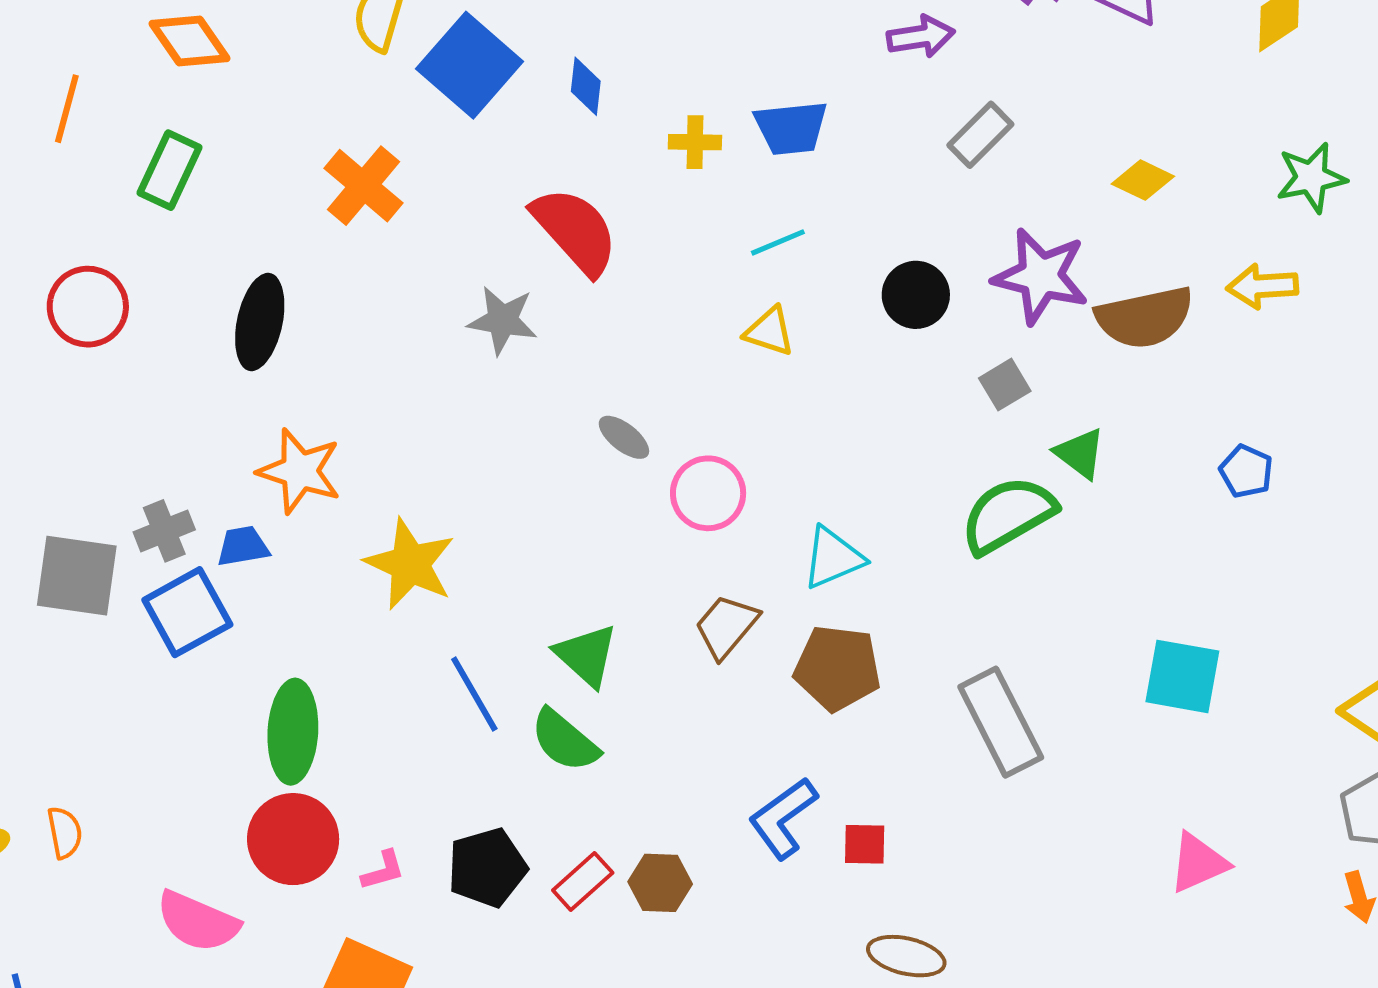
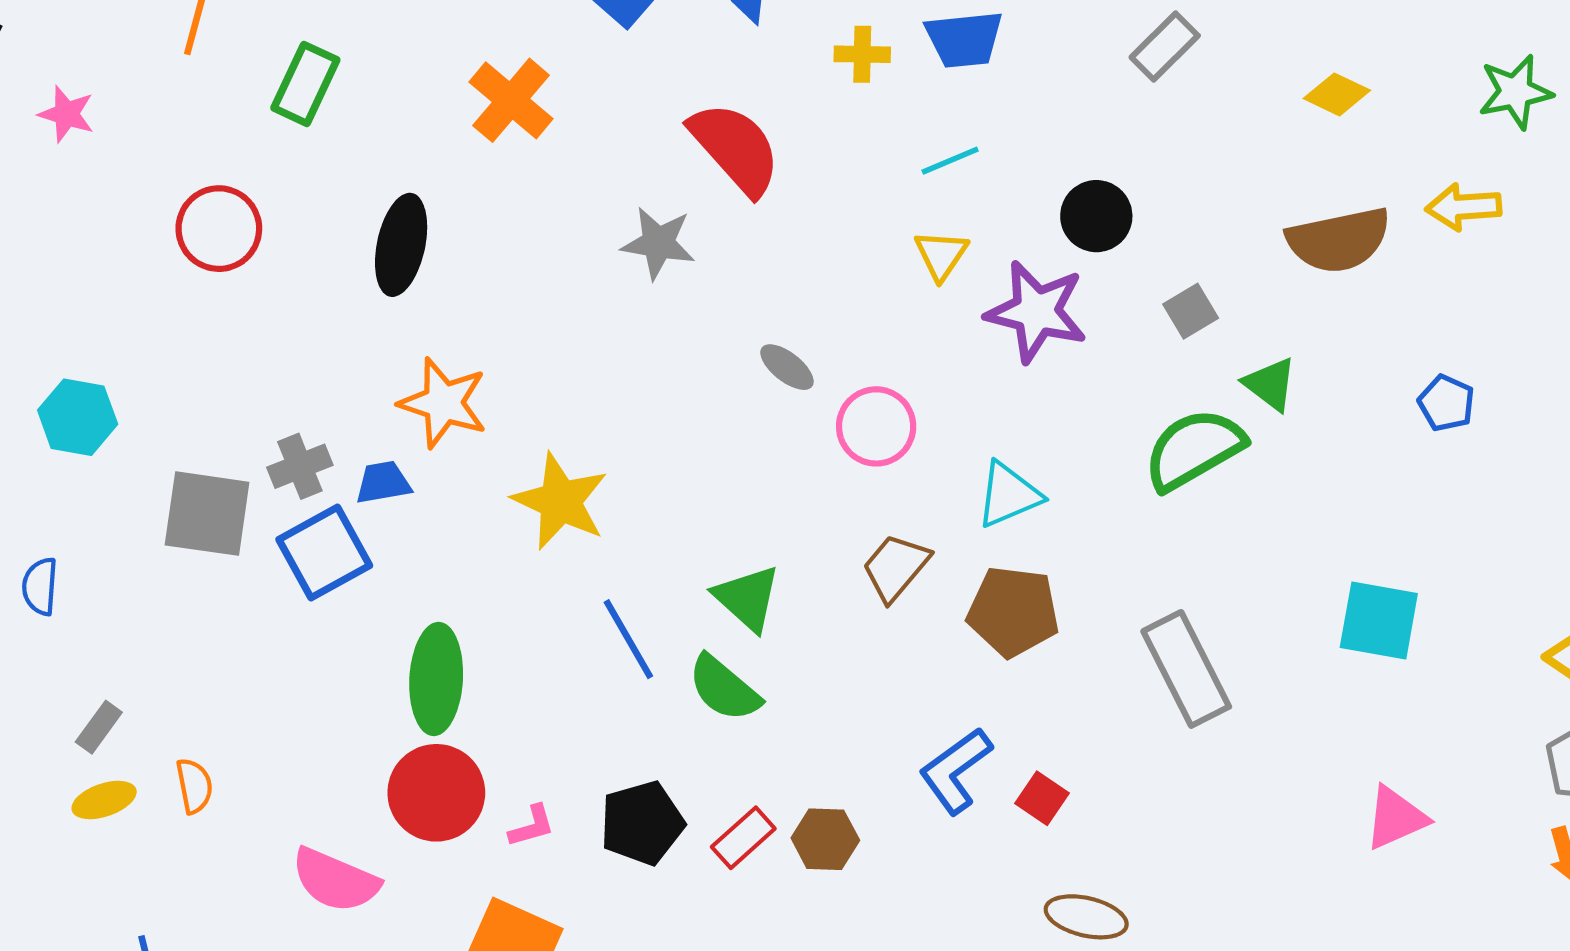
purple star: (1041, 276) -> (1036, 312), moved
yellow triangle: (769, 331) -> (941, 255), turned 46
red square: (865, 844) -> (1042, 798), turned 33

